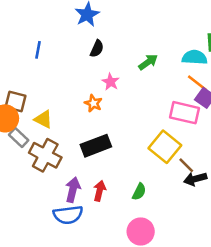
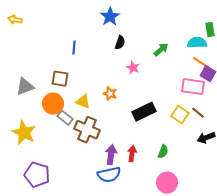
brown square: (15, 101) -> (60, 79), moved
orange star: (93, 103) -> (110, 94), moved
black rectangle: (96, 146) -> (144, 112), moved
yellow square: (165, 147) -> (180, 115), size x0.7
brown line: (186, 165) -> (198, 113), moved

